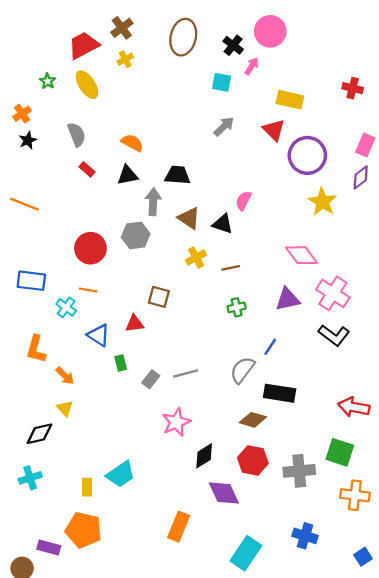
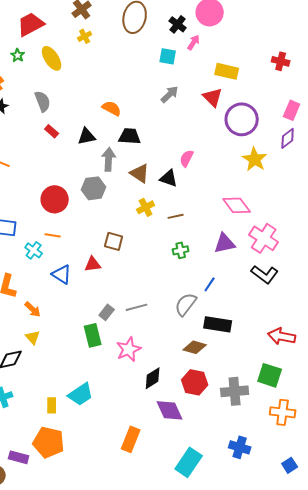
red trapezoid: (84, 45) -> (31, 24), moved
orange semicircle: (132, 143) -> (112, 108), moved
green rectangle: (121, 363) -> (93, 335), moved, size x1.6

